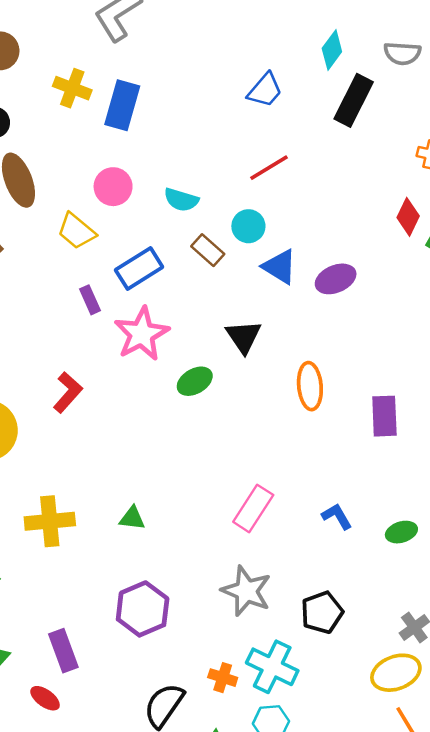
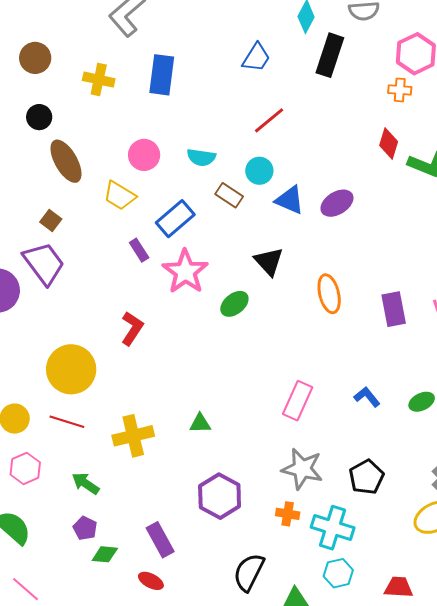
blue rectangle: (122, 105) -> (162, 75), moved
orange cross: (223, 678) -> (288, 514), moved

